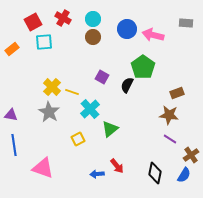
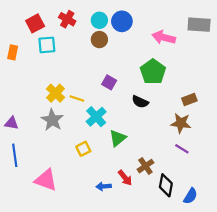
gray rectangle: (186, 23) -> (199, 25), size x1.5
blue circle: (127, 29) -> (122, 21), moved
orange rectangle: (12, 49) -> (13, 52), turned -40
black semicircle: (127, 85) -> (140, 102), moved, turned -91
brown cross: (191, 155) -> (145, 166), moved
blue semicircle: (184, 175) -> (190, 196), moved

